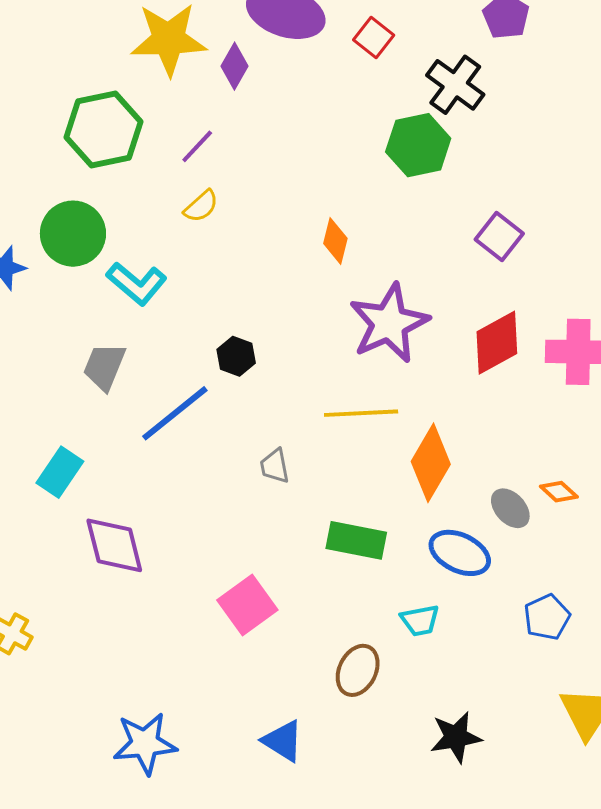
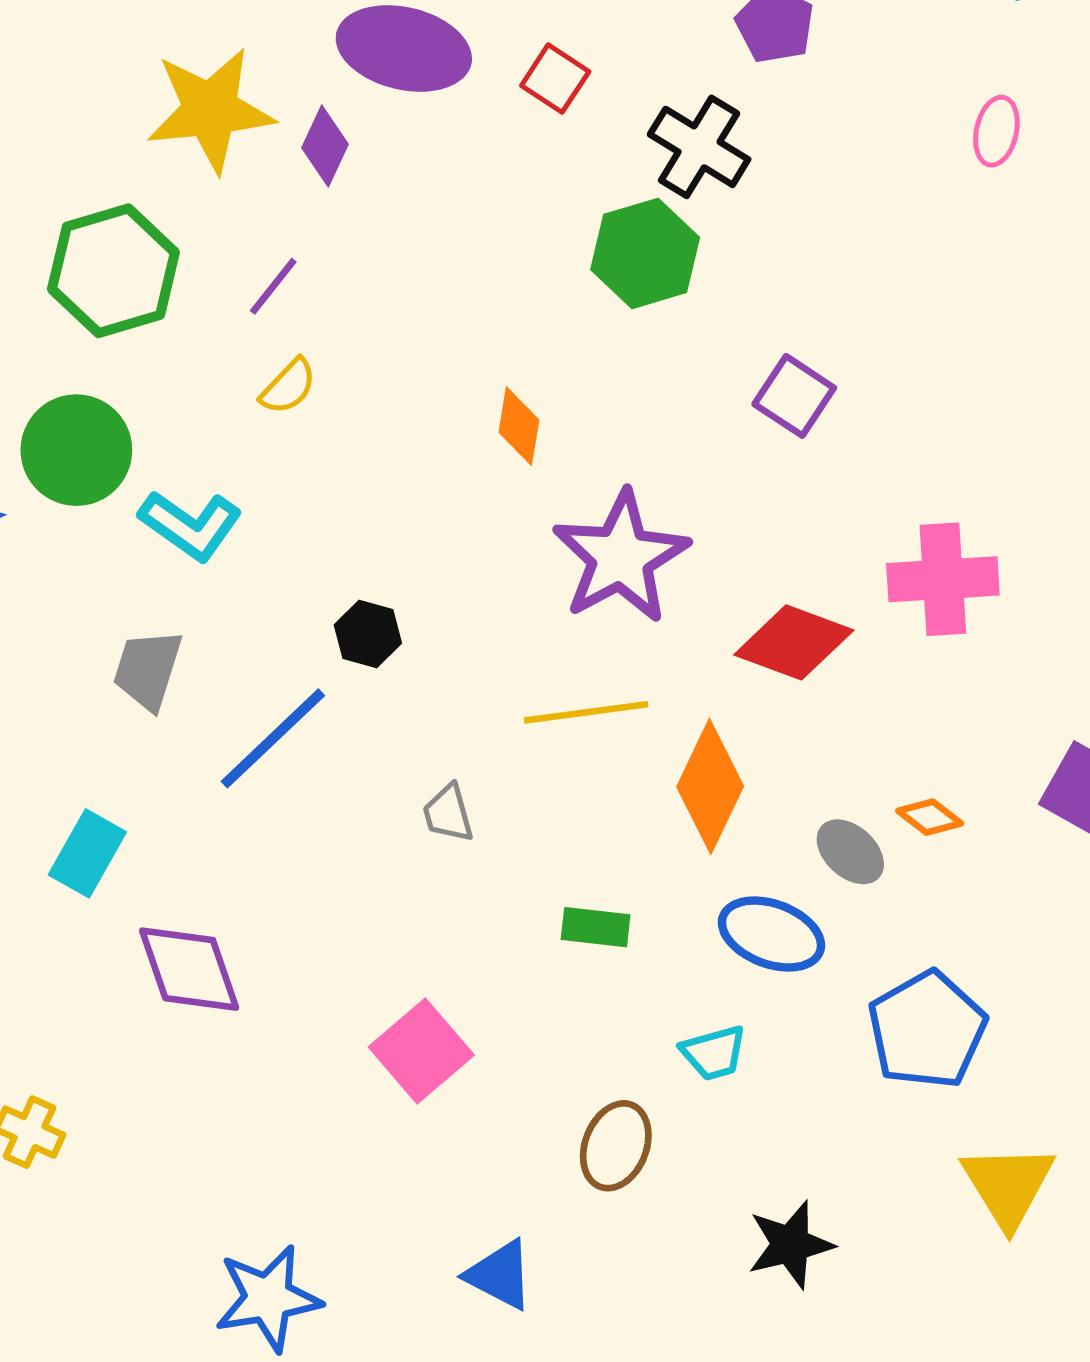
red diamond: (497, 343) -> (794, 642), moved, turned 54
green rectangle: (356, 540) -> (596, 927), size x0.7
blue pentagon: (547, 617) -> (927, 1030), size x1.5

